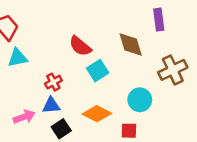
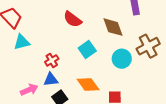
red semicircle: (80, 46) -> (73, 19), moved
cyan circle: (140, 100) -> (122, 59), moved
orange diamond: (97, 114) -> (88, 85), turned 30

